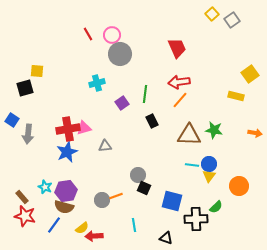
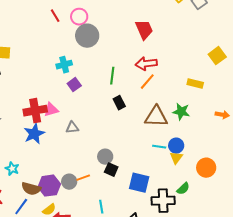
yellow rectangle: (236, 96) -> (195, 84), moved
purple square: (122, 103) -> (74, 85), moved
purple hexagon: (66, 191) -> (49, 186), moved

